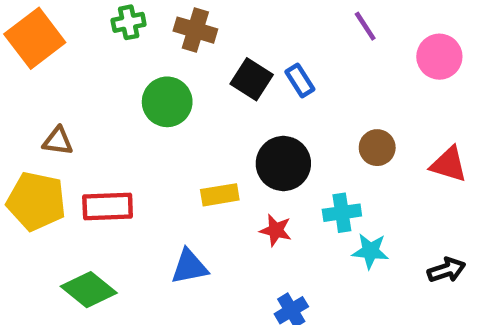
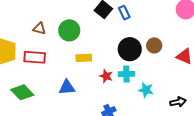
green circle: (167, 102) -> (69, 30), moved
brown triangle: (58, 141) -> (39, 29), moved
black circle: (283, 164) -> (130, 49), moved
cyan cross: (342, 213) -> (126, 74), moved

